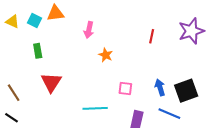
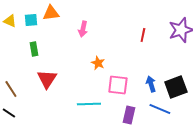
cyan square: (35, 21) -> (31, 20), turned -32
orange star: (106, 55) -> (98, 63), moved
pink square: (125, 88) -> (118, 85), size x1.5

